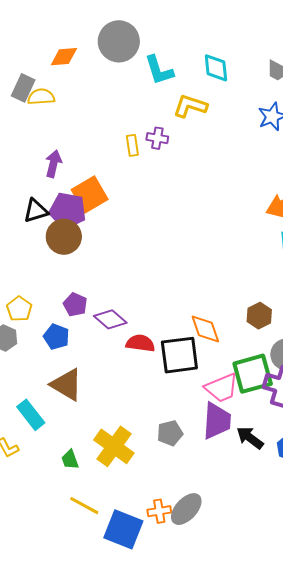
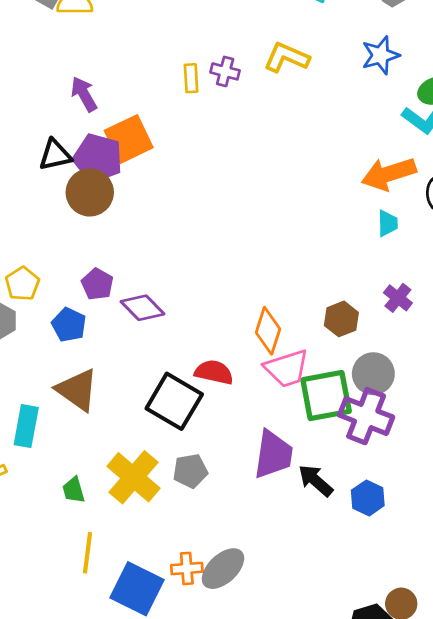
yellow L-shape: (190, 106) -> (286, 57), moved
purple arrow: (53, 164) -> (84, 94), turned -48
orange diamond: (205, 329) -> (268, 331), turned 32
red semicircle: (140, 343) -> (214, 372), moved
black square: (179, 355) -> (174, 401), moved, turned 33
pink trapezoid: (222, 388) -> (287, 368), moved
cyan rectangle: (31, 415) -> (26, 426), turned 44
gray pentagon: (170, 433) -> (190, 471), moved
yellow line: (84, 506) -> (87, 553), turned 64

